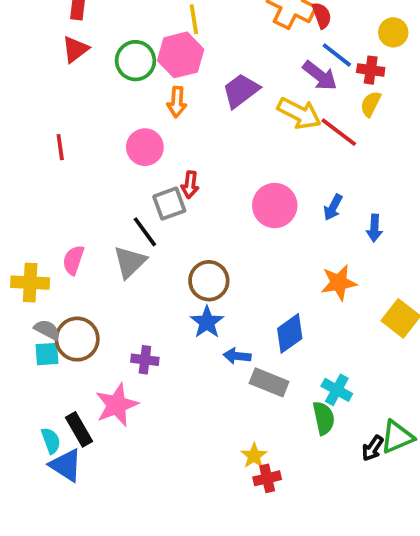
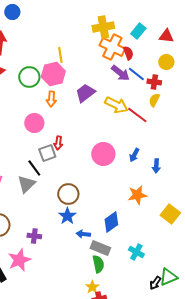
purple arrow: (320, 76) -> (120, 73), moved
green semicircle: (324, 418) -> (98, 264), moved

